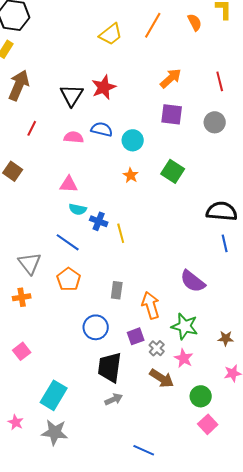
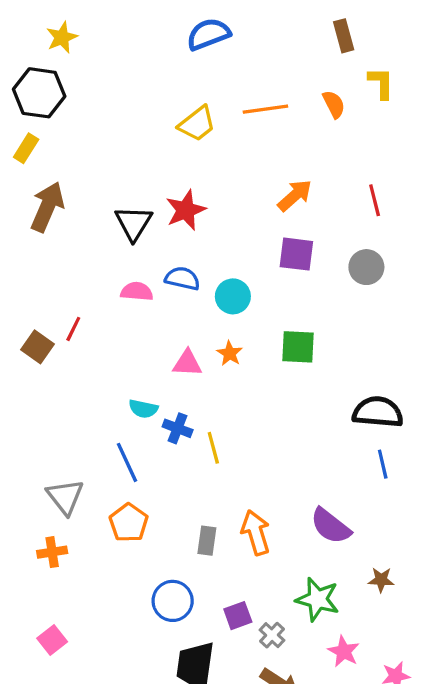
orange line: (153, 25) -> (265, 109), turned 52
red line: (32, 128) -> (73, 329), moved
green square: (173, 171) -> (298, 347), turned -30
pink triangle: (69, 184) -> (187, 363), moved
blue line: (68, 242) -> (127, 462), turned 30
orange arrow: (151, 305) -> (256, 533), moved
brown star: (226, 338) -> (381, 580), moved
pink star: (184, 358) -> (344, 651), moved

